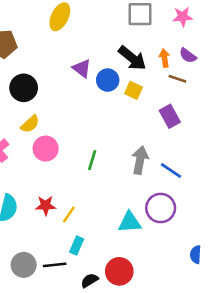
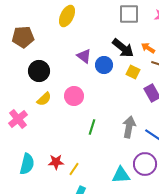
orange arrow: (165, 58) -> (148, 48), turned -48
yellow square: (133, 90) -> (133, 72), moved
pink circle: (46, 149) -> (74, 96), moved

